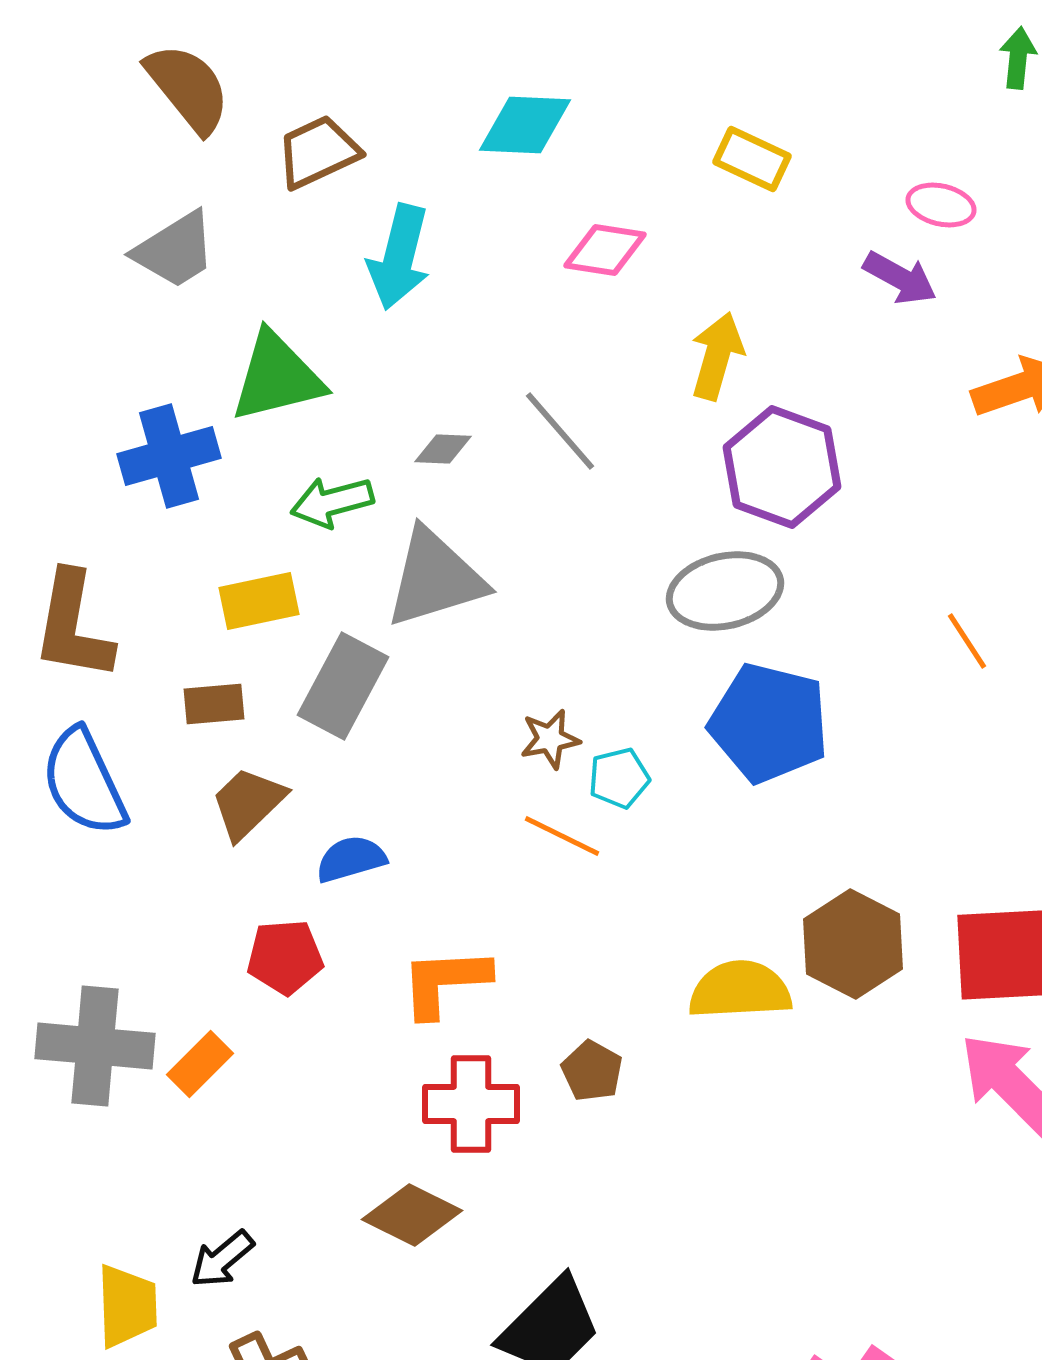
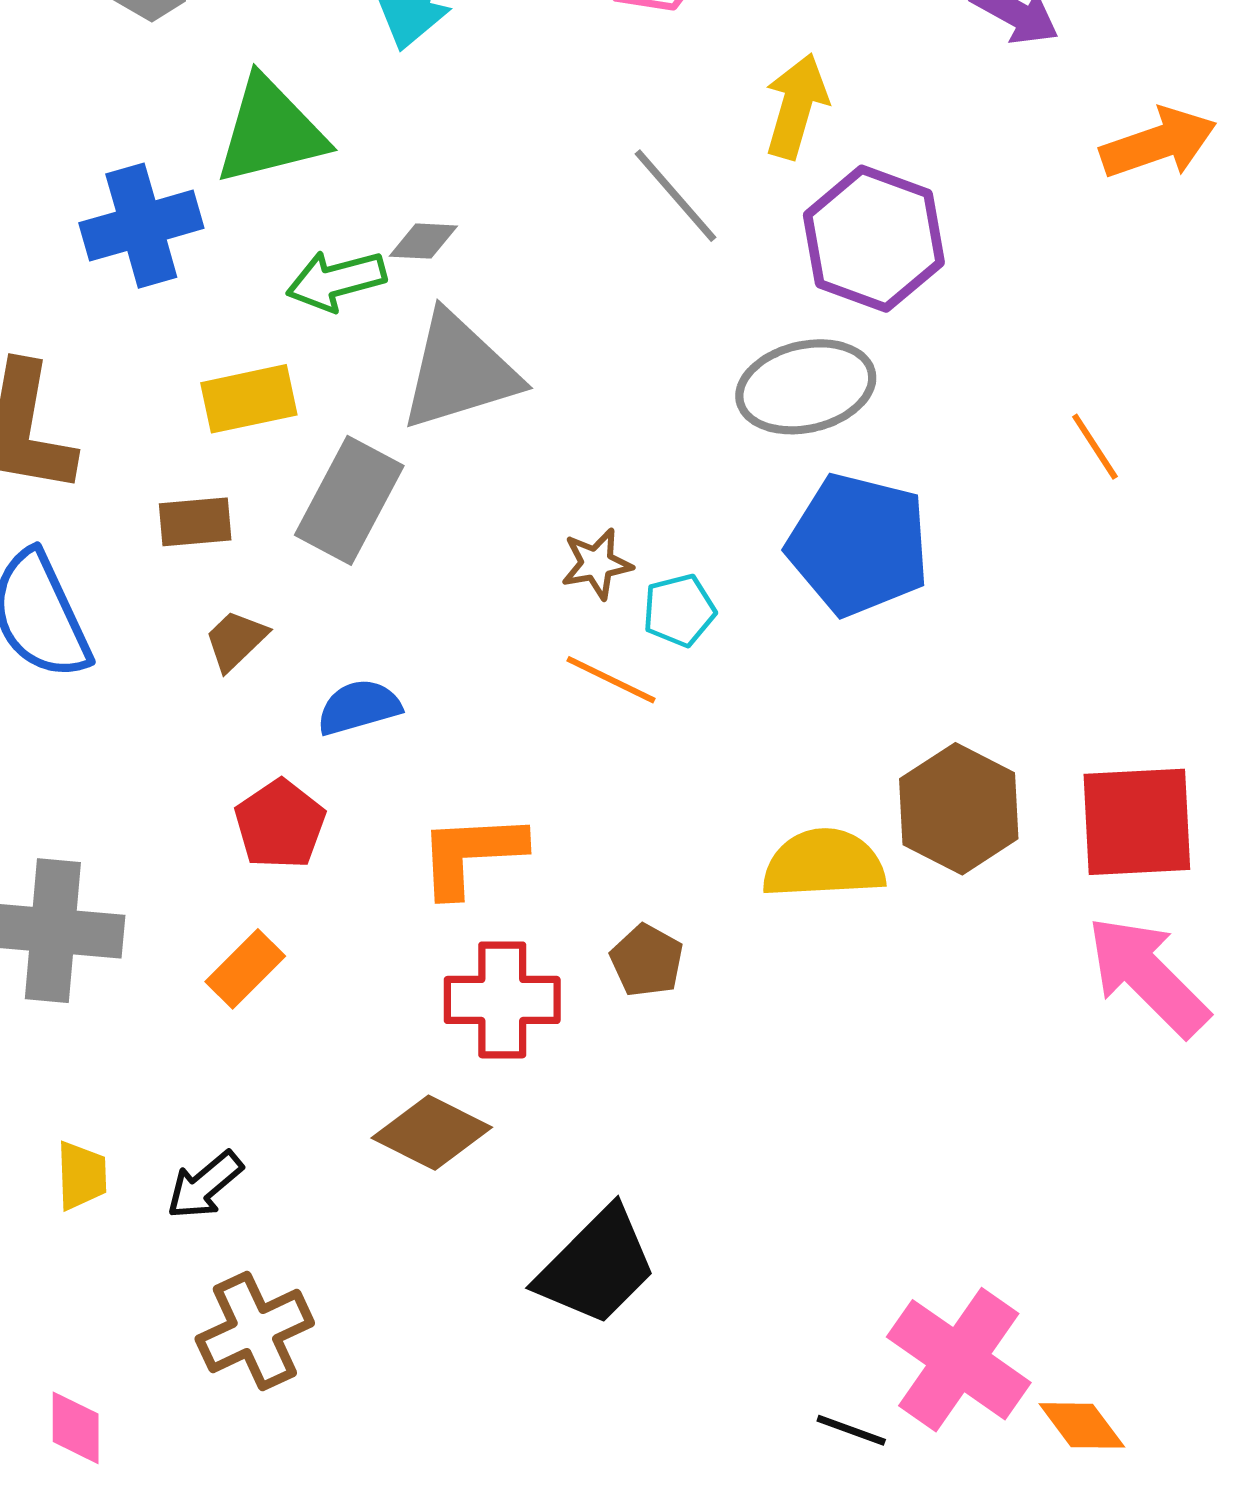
gray line: (560, 431) -> (676, 196), moved
gray diamond: (443, 449) -> (423, 241), moved
brown trapezoid: (248, 803) -> (236, 640), size x0.7
red pentagon: (285, 957) -> (280, 824), turned -30
orange rectangle: (200, 1064) -> (245, 969), moved
yellow trapezoid: (127, 1306) -> (82, 1176), moved, size x0.7

